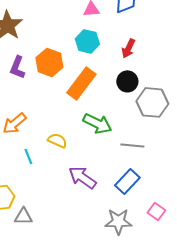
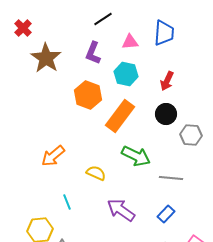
purple L-shape: (17, 67) -> (93, 53), moved
gray hexagon: (152, 102) -> (191, 135), size x0.7
cyan line: (28, 156) -> (67, 202), moved
blue rectangle: (127, 181) -> (166, 214), size x0.7

